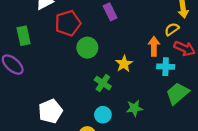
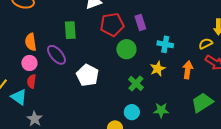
purple rectangle: (110, 12) -> (140, 23), moved
orange arrow: (154, 46) -> (188, 70), moved
cyan cross: (166, 67) -> (165, 44), moved
white pentagon: (50, 111) -> (87, 75), moved, turned -30

